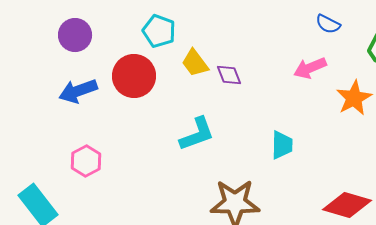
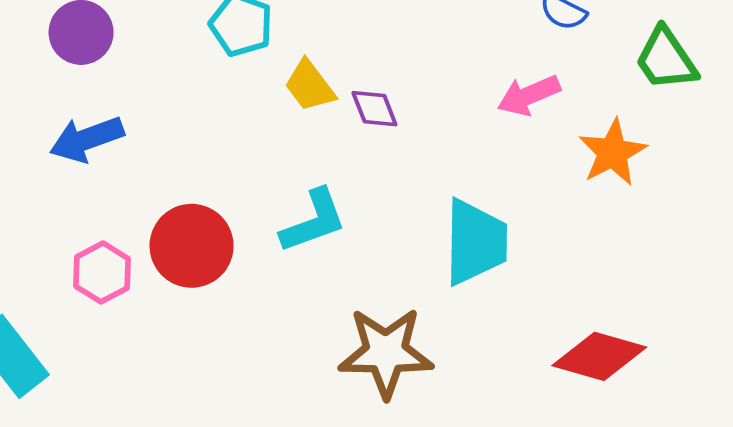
red circle: (134, 76) -> (192, 246), moved
cyan trapezoid: (282, 145) -> (475, 242), size x1.6

